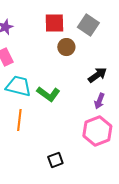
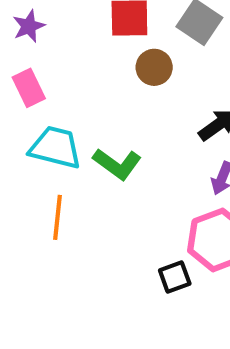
black square: (55, 160) -> (175, 277), moved

